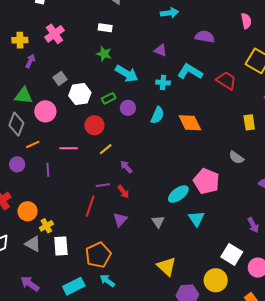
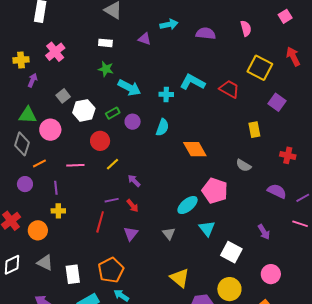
purple semicircle: (205, 37) -> (206, 33), moved
purple triangle: (161, 50) -> (145, 39), moved
orange diamond: (190, 123) -> (195, 149), moved
yellow cross: (46, 226) -> (58, 211), moved, turned 32
white rectangle: (61, 246) -> (73, 274), moved
white square: (232, 254) -> (231, 252), moved

